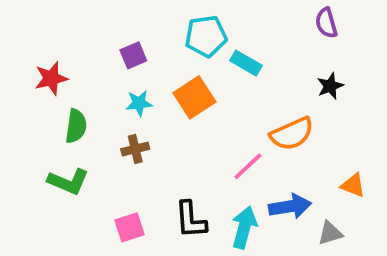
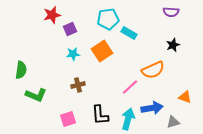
purple semicircle: (326, 23) -> (171, 12), turned -70
red star: (51, 78) -> (52, 15), moved
green semicircle: (76, 126) -> (21, 70), moved
brown cross: (135, 149) -> (78, 85), moved

